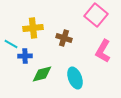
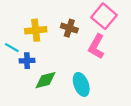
brown cross: (64, 38) -> (69, 28), moved
pink L-shape: (103, 51) -> (96, 46), moved

